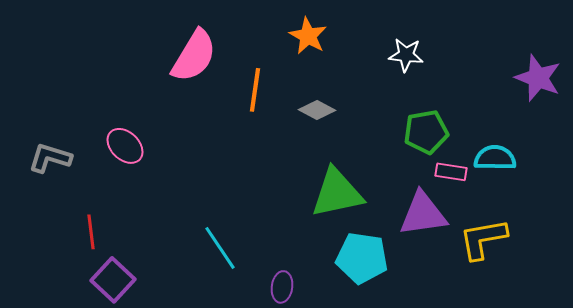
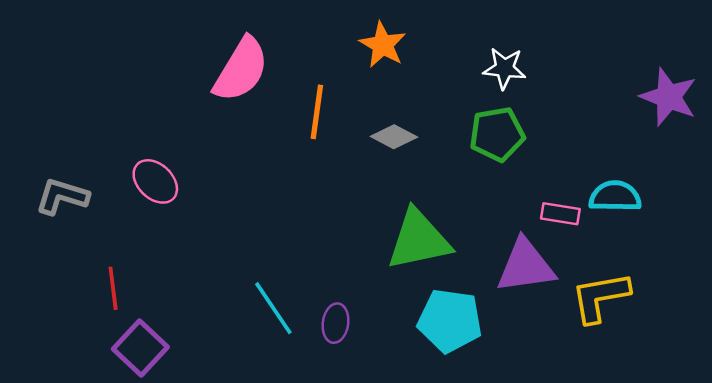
green pentagon: (426, 132) -> (497, 134), moved
purple ellipse: (282, 287) -> (335, 323), moved

